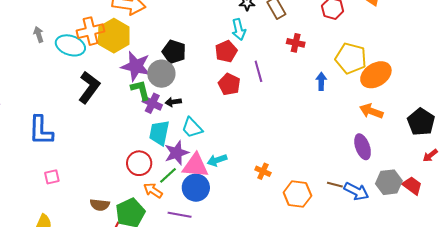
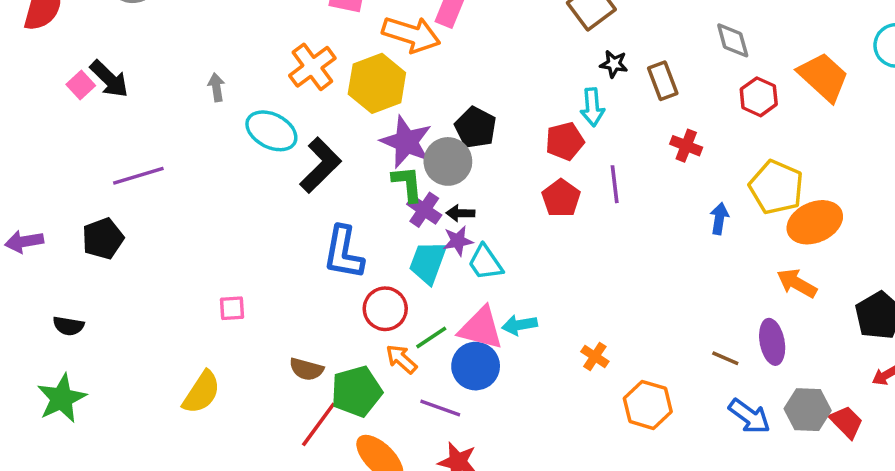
orange cross: (91, 31) -> (312, 67), moved, turned -32
gray arrow: (39, 34) -> (216, 87), moved
cyan ellipse: (70, 45) -> (271, 131), moved
blue L-shape: (41, 131) -> (344, 253), moved
purple star: (177, 153) -> (458, 241), moved, size x0.7
brown line: (335, 185) -> (725, 358), moved

